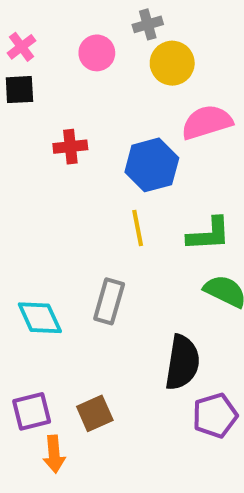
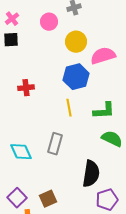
yellow circle: (172, 63) -> (76, 42), moved
red cross: (70, 147) -> (26, 88), moved
purple square: (32, 411) -> (17, 198), turned -30

